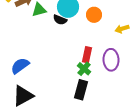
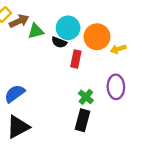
orange circle: (94, 15) -> (97, 37), size x1.5
yellow arrow: (122, 29) -> (118, 49), moved
red rectangle: (87, 55) -> (76, 59), moved

